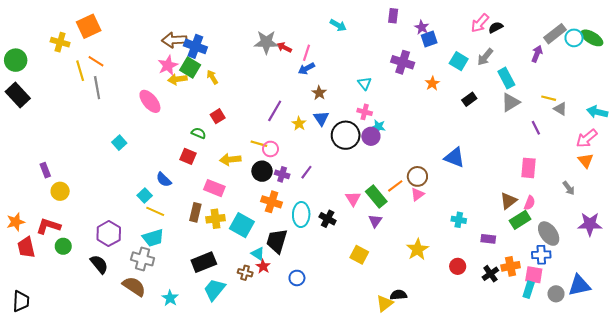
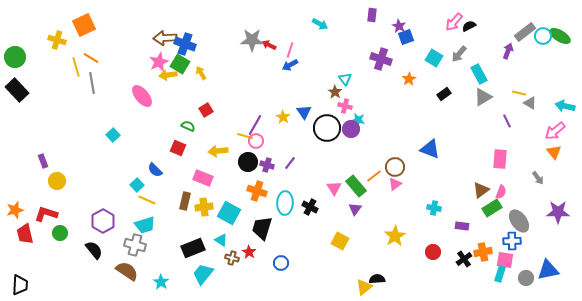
brown star: (319, 93) -> (335, 92), moved
purple line: (275, 111) -> (255, 125), moved
cyan triangle: (258, 254) -> (221, 240), moved

